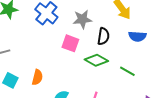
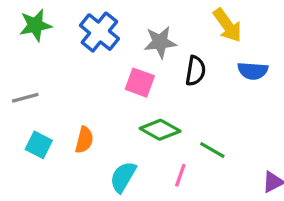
green diamond: (96, 60) -> (160, 130), moved
green line: (127, 71) -> (212, 150), moved

